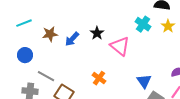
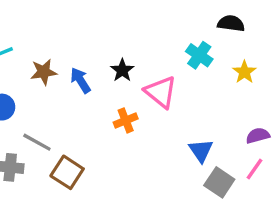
yellow star: (168, 26) -> (244, 72), moved
blue arrow: (72, 39) -> (80, 80), turned 105
orange cross: (99, 78) -> (126, 120), moved, turned 32

